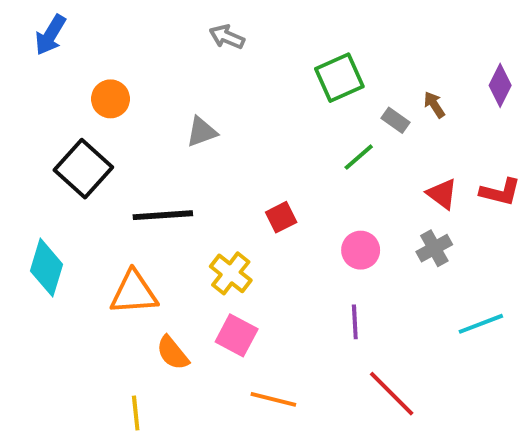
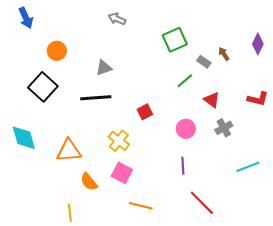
blue arrow: (50, 35) -> (26, 18), turned -55
red triangle: (442, 194) -> (212, 100), moved
black line: (163, 215) -> (96, 98), moved
cyan diamond: (47, 268) -> (24, 138), turned -32

